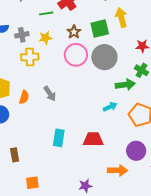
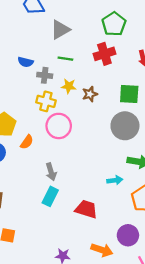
green line: (46, 13) -> (65, 59), moved
brown star: (74, 32) -> (90, 94), moved
pink circle: (76, 55) -> (59, 126), moved
gray arrow: (50, 94) -> (51, 172), moved

